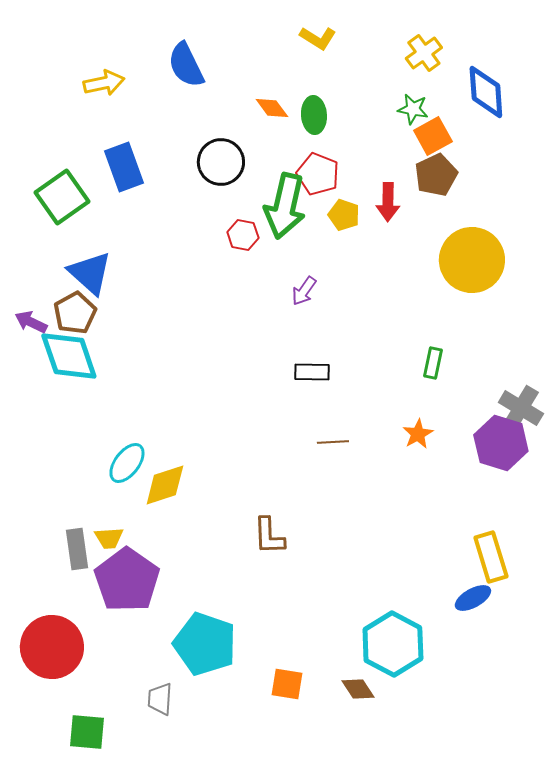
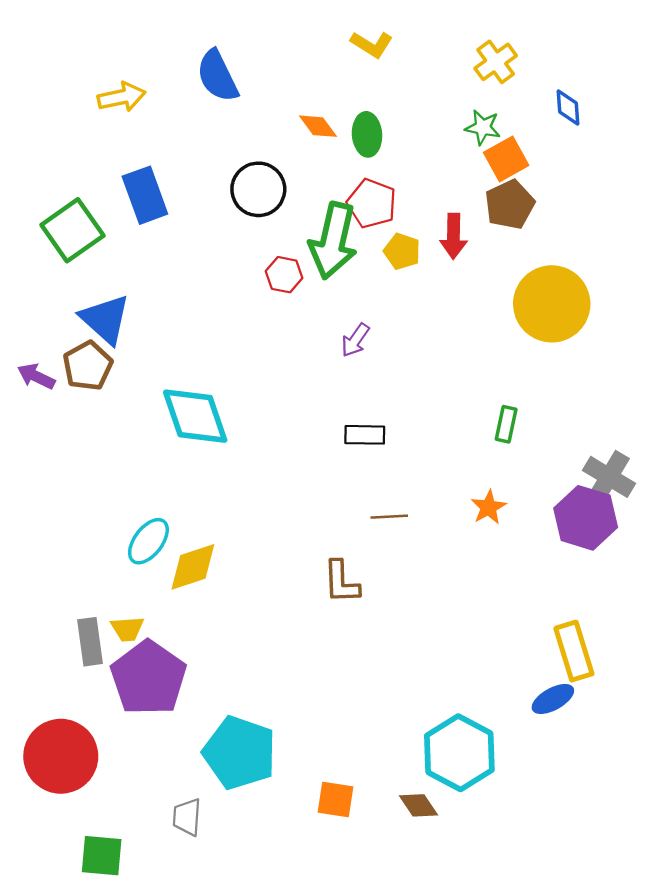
blue diamond: (486, 92) -> (568, 108), size x0.6
cyan diamond: (69, 356) -> (195, 416), moved
brown L-shape: (269, 536) -> (341, 582), moved

